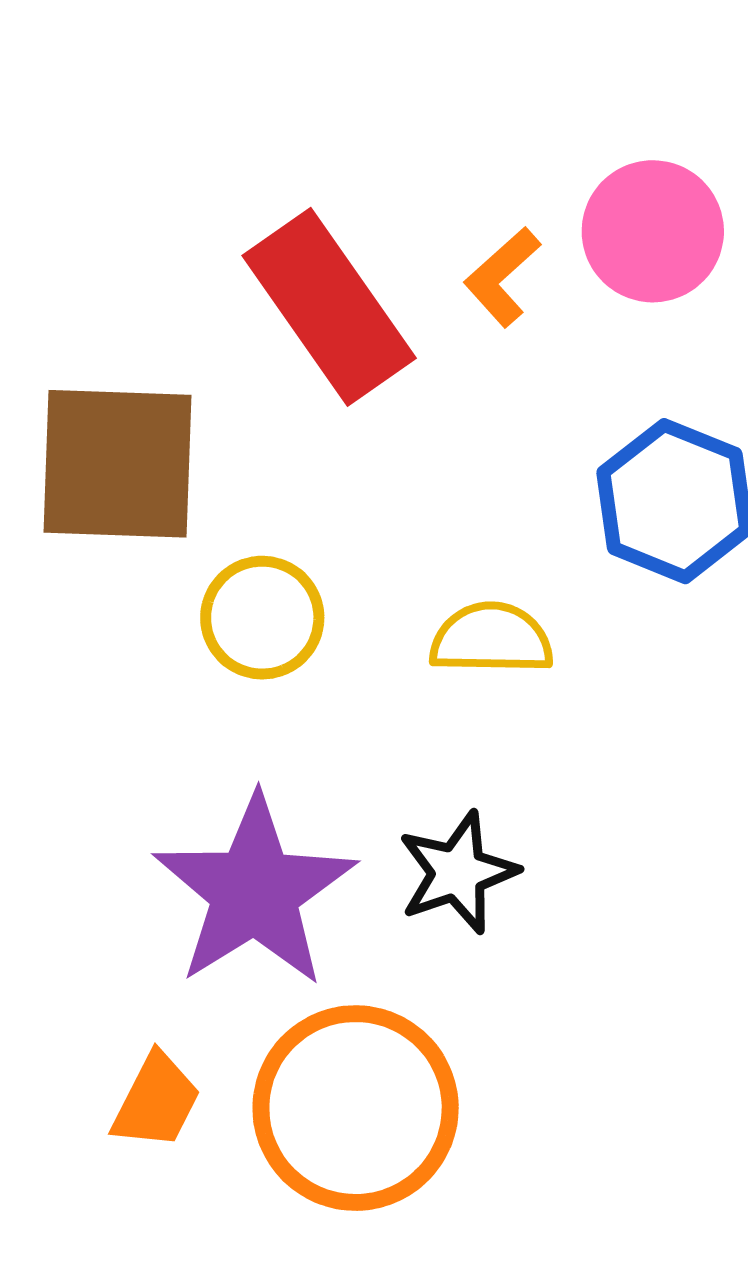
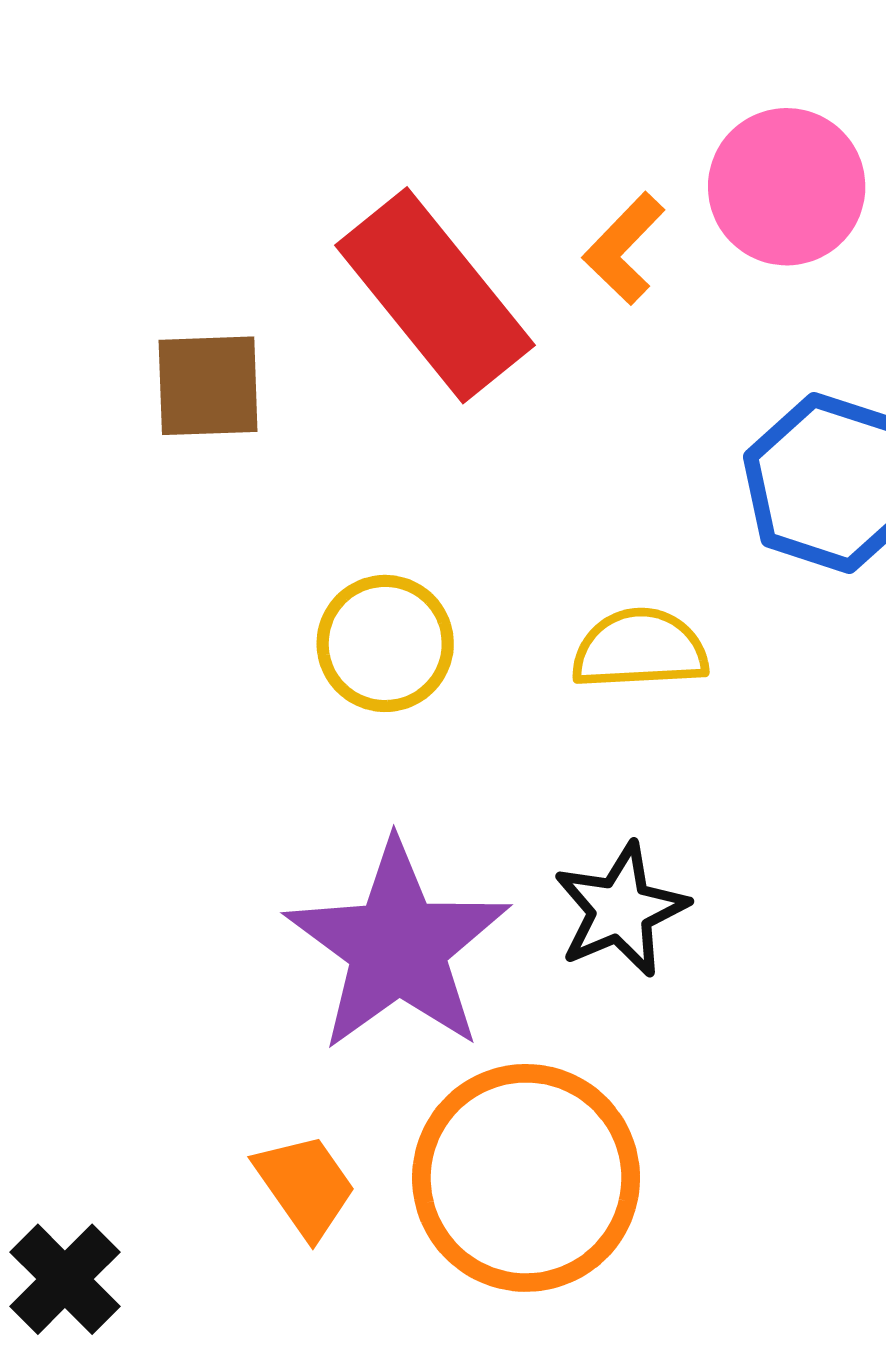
brown square: (118, 464) -> (208, 386), moved, size x0.6
orange trapezoid: (156, 1101) -> (305, 1186), turned -58

